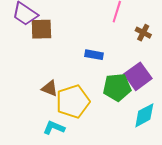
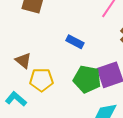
yellow pentagon: (73, 102) -> (41, 80), size x0.7

